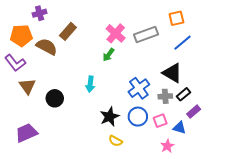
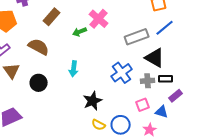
gray rectangle: (146, 34) -> (137, 37), moved
brown semicircle: (47, 47) -> (39, 47), moved
green arrow: (108, 55) -> (80, 32), moved, turned 32
black rectangle: (183, 94) -> (166, 79), turned 40
blue circle: (138, 117) -> (121, 125), moved

